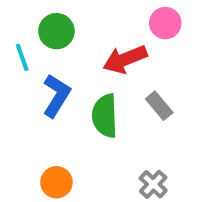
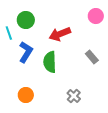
pink circle: (165, 23) -> (96, 16), moved
gray rectangle: (159, 106) -> (92, 57), moved

